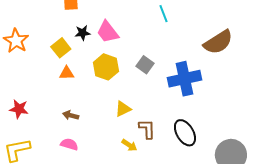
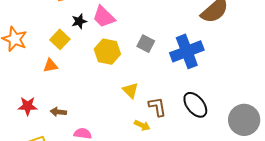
orange triangle: (67, 73) -> (51, 65), moved
yellow triangle: (123, 109) -> (130, 90), turned -42
brown arrow: (71, 115) -> (58, 112), moved

